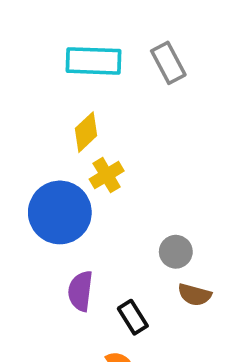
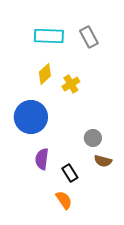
yellow cross: (107, 175) -> (71, 84), moved

